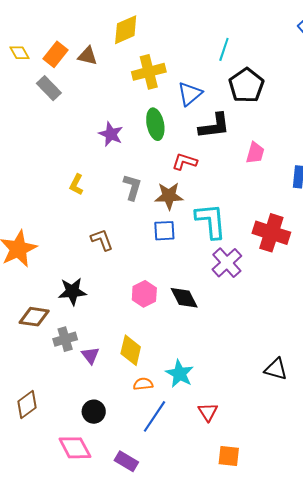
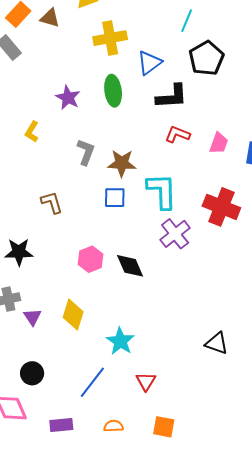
pink trapezoid: (255, 153) -> (219, 143), moved
red L-shape: (185, 162) -> (177, 134), moved
yellow L-shape: (76, 185) -> (32, 132), moved
orange semicircle: (143, 384) -> (114, 426), moved
purple rectangle: (126, 461) -> (61, 425), turned -40

